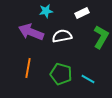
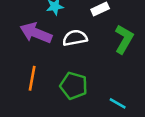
cyan line: (88, 79) -> (118, 103), moved

